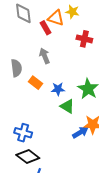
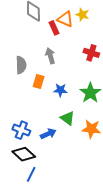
red cross: (84, 39) -> (91, 53), moved
orange rectangle: (35, 83) -> (39, 81), turned 64
green triangle: (67, 106) -> (68, 118), moved
blue arrow: (80, 132) -> (48, 134), moved

